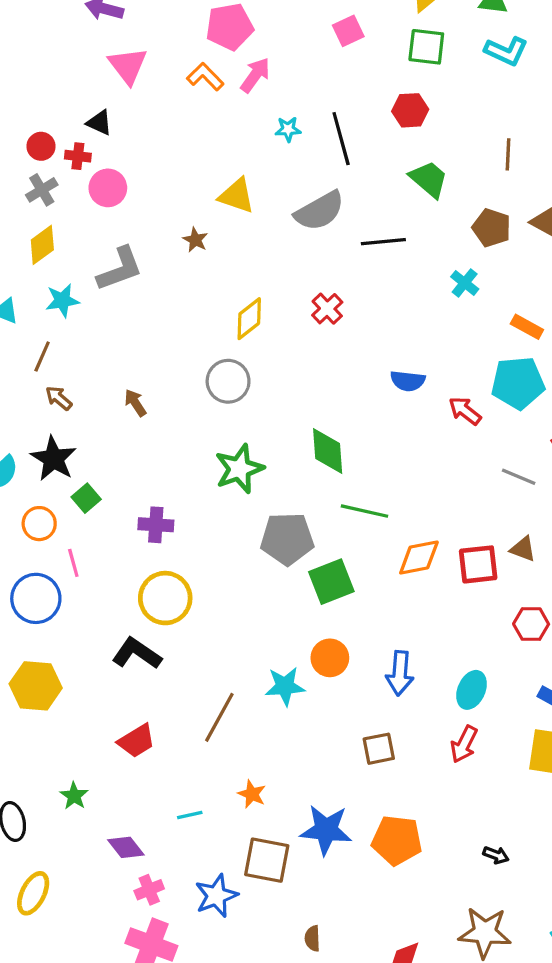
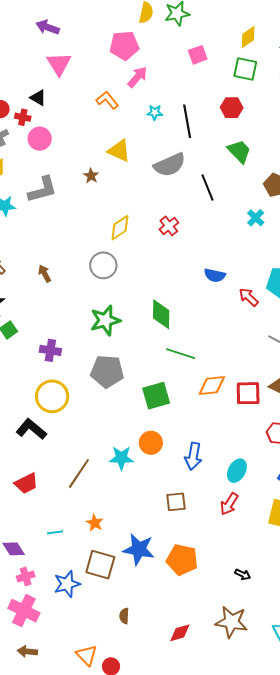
orange L-shape: (205, 77) -> (107, 100), moved
black line: (383, 242) -> (208, 188), turned 68
gray pentagon: (287, 539) -> (107, 371), moved

